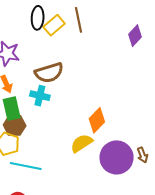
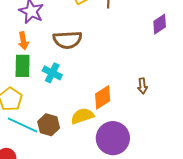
cyan cross: (40, 96) -> (52, 73), moved
brown hexagon: (15, 125) -> (49, 125), moved
brown arrow: (142, 155) -> (142, 86), moved

